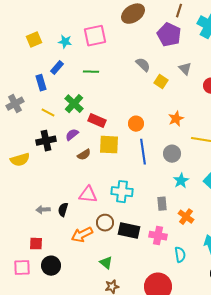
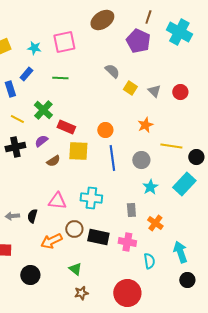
gray triangle: (185, 69) -> (154, 91), moved
black circle: (51, 266) -> (30, 275), moved

